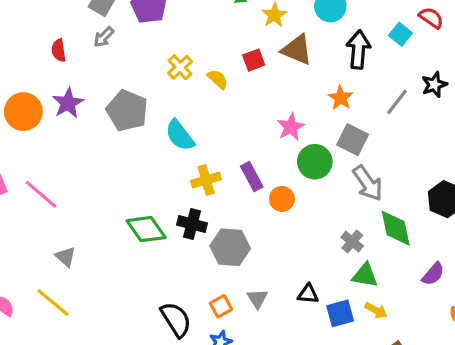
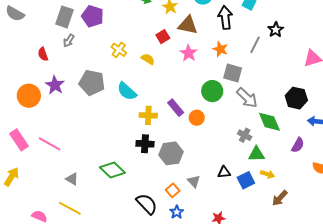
yellow semicircle: (218, 79) -> (148, 59), moved
pink star: (291, 127) -> (188, 53), moved
yellow cross: (206, 180) -> (148, 115), turned 30
green diamond: (146, 229) -> (112, 170), moved

